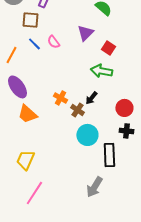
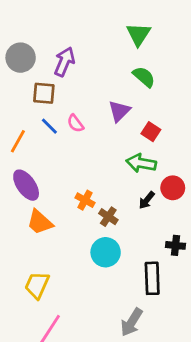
black arrow: (91, 98) -> (147, 200), moved
red circle: (124, 108) -> (173, 188), moved
cyan circle: (87, 135) -> (106, 252), moved

